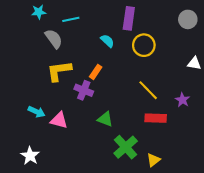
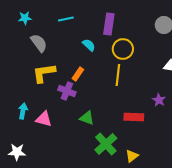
cyan line: (71, 19) -> (66, 19), moved
yellow line: (148, 90) -> (118, 75), moved, turned 50
cyan arrow: (36, 112) -> (23, 111), turned -105
white star: (30, 156) -> (17, 152), turned -30

